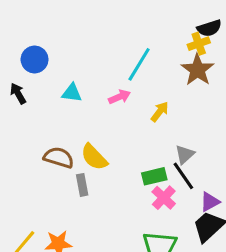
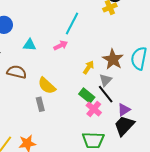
brown star: (198, 70) -> (113, 59), moved
yellow arrow: (160, 112) -> (88, 67), moved
brown semicircle: (59, 158) -> (17, 72), moved
green rectangle: (154, 176) -> (87, 96), turned 56

